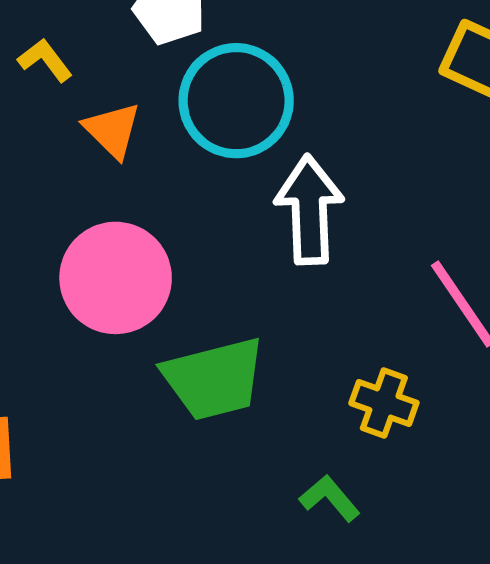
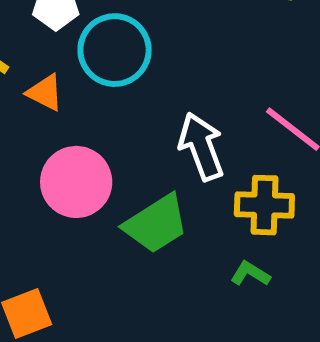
white arrow: (309, 210) -> (201, 147), moved
yellow cross: (384, 403) -> (264, 205), size x1.4

